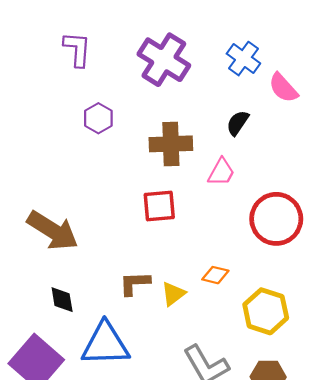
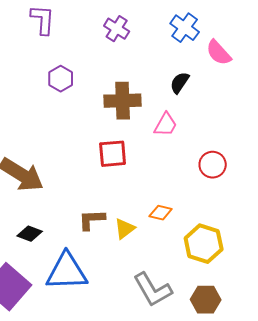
purple cross: (164, 60) -> (117, 29), size x0.6
red circle: (276, 219) -> (213, 165), size x0.6
black diamond: (62, 300) -> (30, 234), turned -60

